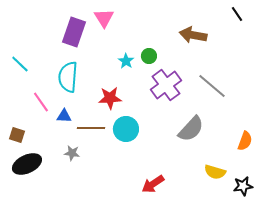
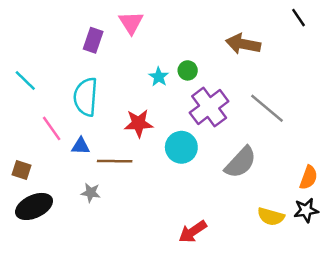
purple rectangle: (74, 32) -> (93, 40), size x0.7
cyan circle: (126, 129) -> (181, 147), moved
black star: (243, 186) -> (306, 210), moved

